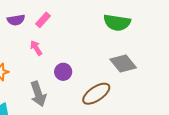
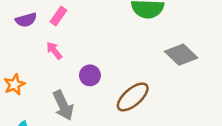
gray diamond: (123, 64) -> (181, 55), moved

